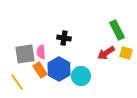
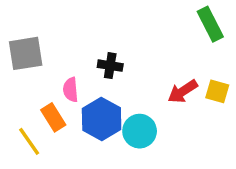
green rectangle: (117, 30) -> (210, 24), moved
gray square: (25, 54) -> (26, 53), moved
orange rectangle: (40, 70) -> (53, 117), moved

